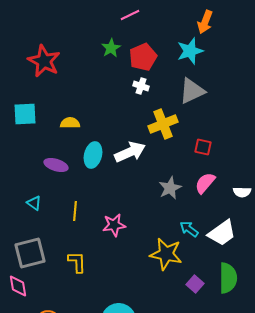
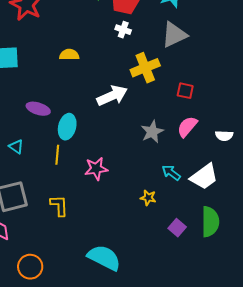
yellow semicircle: (70, 123) -> (69, 55), moved
cyan ellipse: (93, 155) -> (67, 127), moved
yellow star: (166, 254) -> (148, 198), size x0.5

